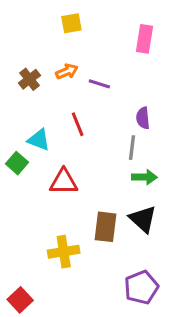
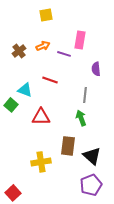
pink rectangle: (144, 39) -> (80, 40), moved
purple semicircle: (143, 118) -> (96, 69), moved
red line: (78, 124) -> (50, 80), turned -49
green arrow: (144, 177) -> (81, 118), moved, turned -112
black triangle: (143, 219) -> (92, 156), moved

